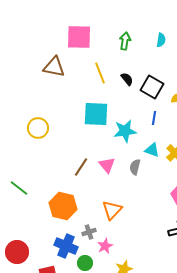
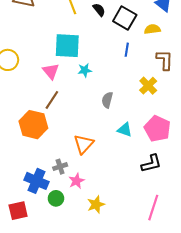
cyan star: (125, 131) -> (85, 70), moved, size x0.6
cyan triangle: (152, 150) -> (125, 130), moved
pink triangle: (107, 165) -> (51, 71), moved
orange hexagon: (63, 206) -> (33, 125), moved

